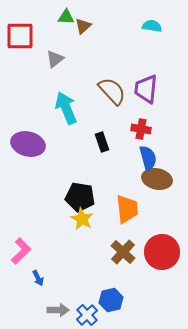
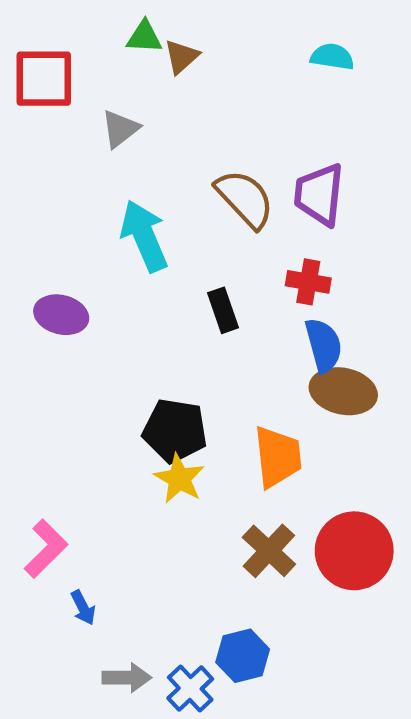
purple ellipse: (28, 144) -> (61, 315), size x0.7

